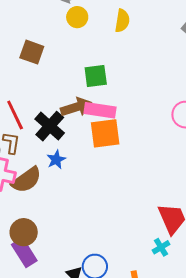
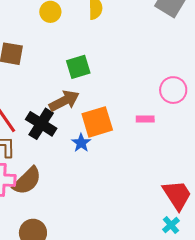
pink rectangle: (100, 110) -> (145, 119), moved, size x0.6
blue star: (56, 160) -> (81, 143), moved

